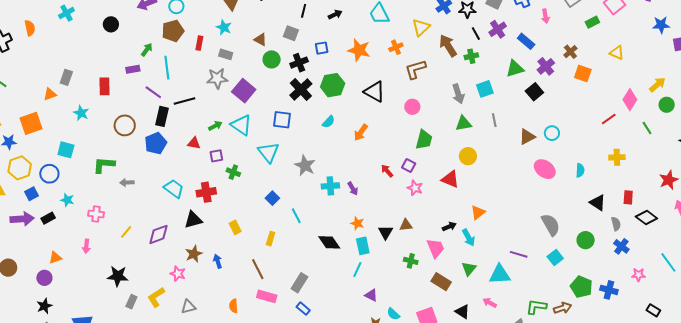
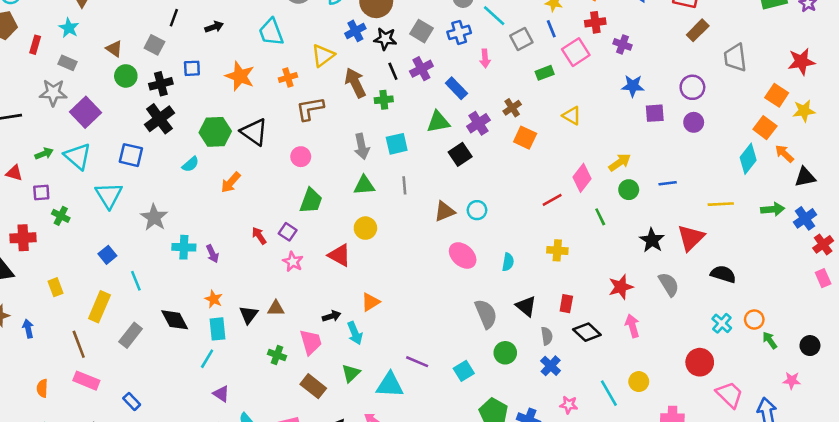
green hexagon: (333, 85) -> (215, 132), moved
gray semicircle: (551, 225) -> (486, 314), moved
yellow rectangle: (271, 239) -> (99, 307), size x1.6
gray rectangle: (299, 283) -> (131, 335), moved

